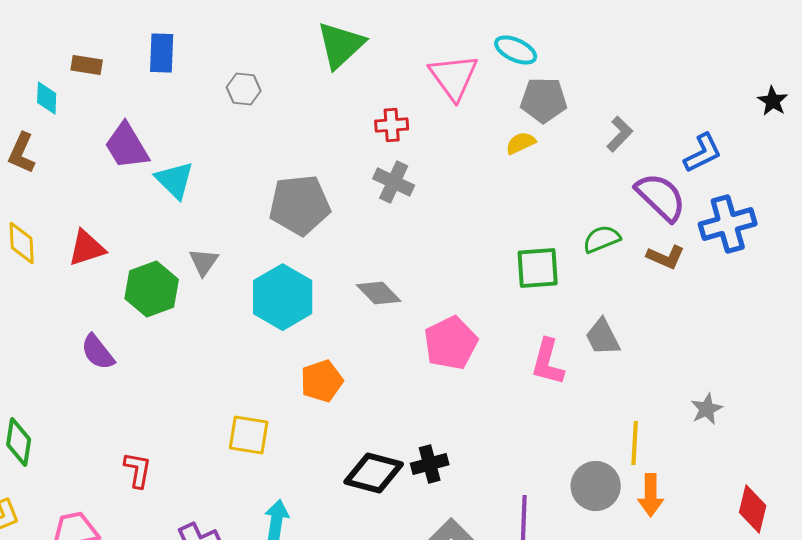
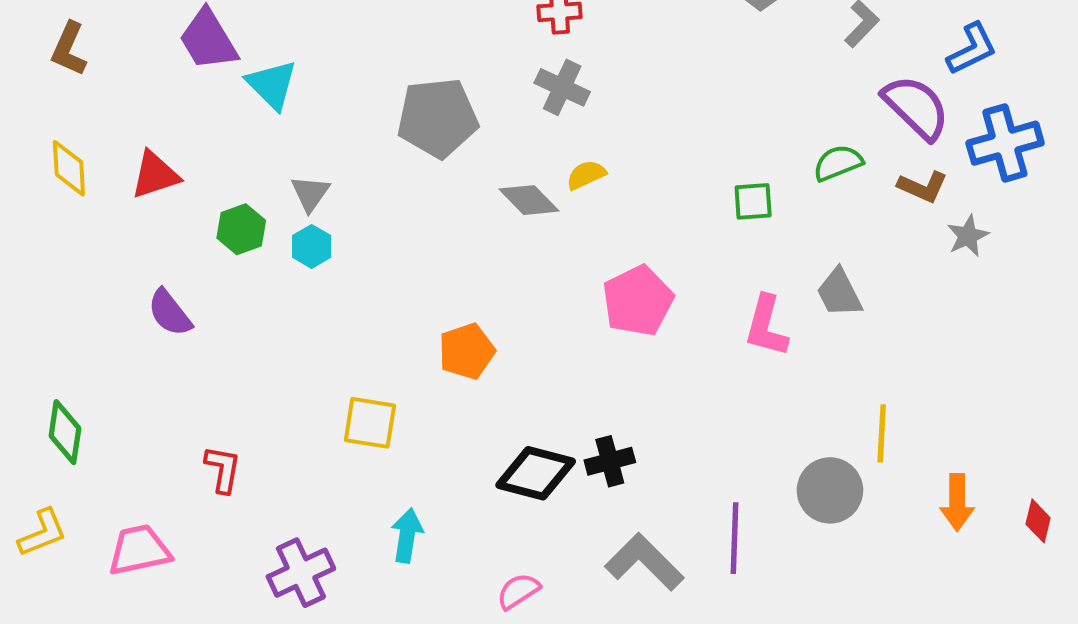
yellow semicircle: (521, 143) -> (586, 175), moved
green square: (538, 268) -> (753, 201), size x0.7
green hexagon: (152, 289) -> (241, 229), size x0.7
gray diamond: (379, 293) -> (529, 200), moved
cyan hexagon: (283, 297) -> (312, 246), moved, size x0.5
gray star: (707, 409) -> (968, 236), moved
orange arrow: (651, 495) -> (957, 502), moved
red diamond: (753, 509) -> (1038, 521), size x0.7

